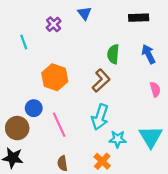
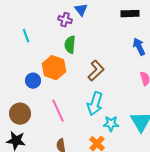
purple cross: (54, 24) -> (65, 20), moved, turned -32
green semicircle: (113, 54) -> (70, 45), moved
blue circle: (34, 108) -> (33, 81), moved

